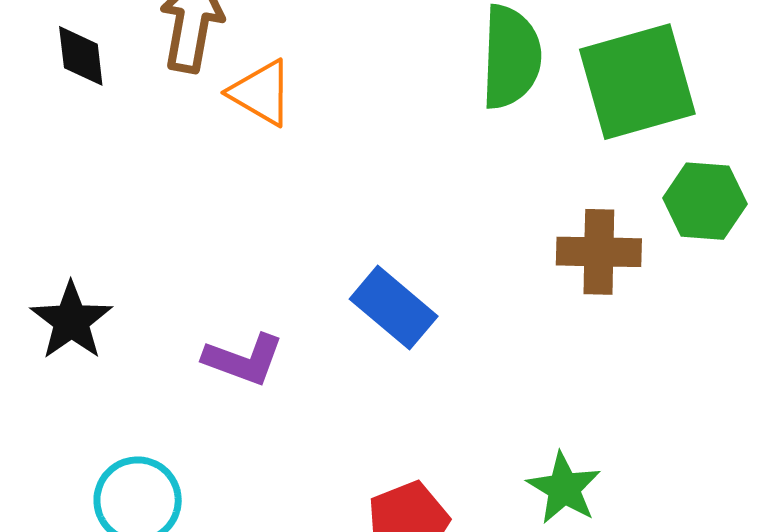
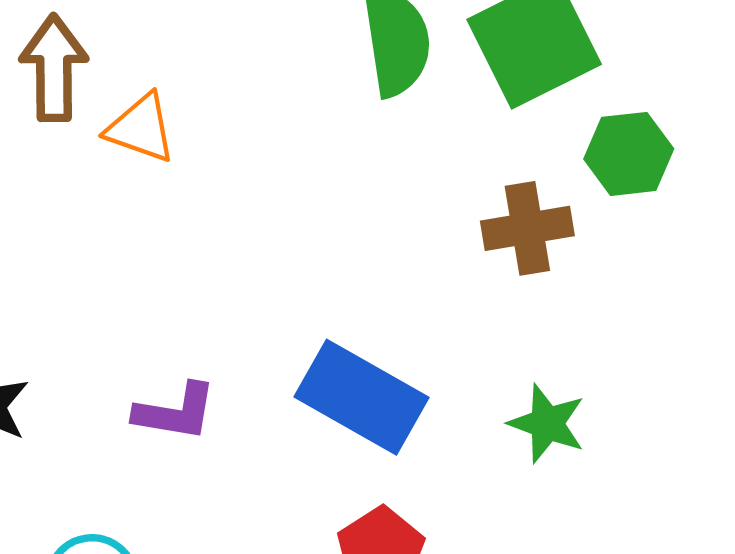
blue rectangle: (394, 308) -> (362, 397), moved, size x1.4
green star: (564, 488) -> (547, 423), moved

